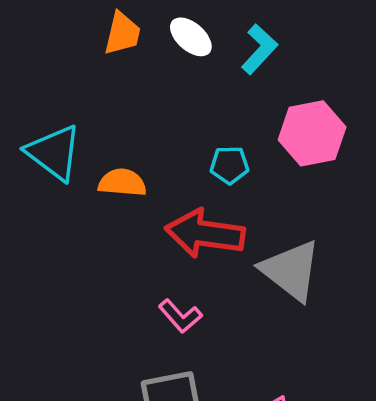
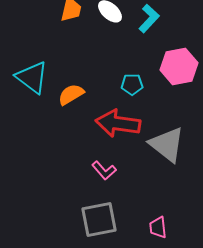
orange semicircle: (122, 183) -> (71, 94), turned -36

